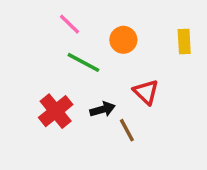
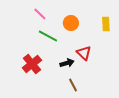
black arrow: (103, 109) -> (67, 63), moved
brown line: (127, 130) -> (73, 85), moved

